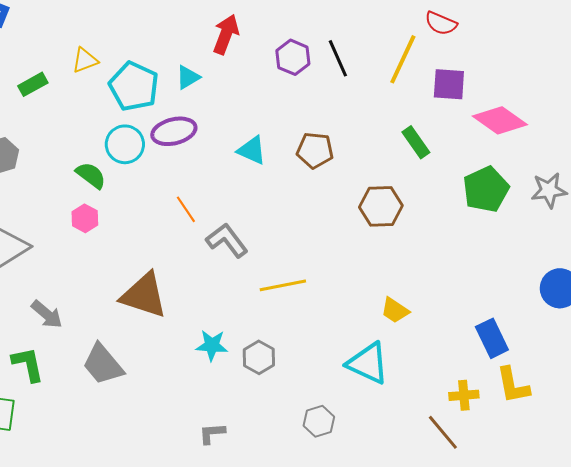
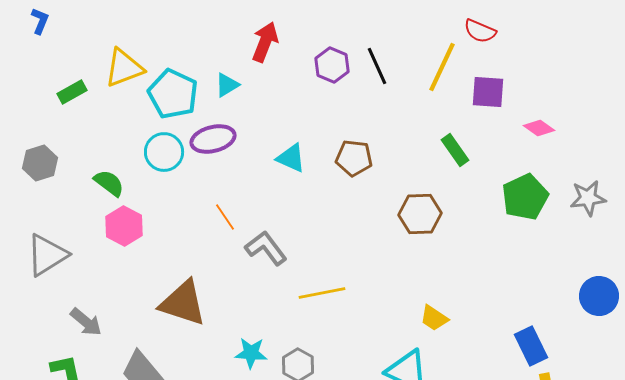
yellow triangle: (85, 60) -> (124, 68), size x1.5
pink diamond: (500, 120) -> (539, 128), size x0.6
green semicircle: (91, 175) -> (109, 183), moved
pink hexagon: (85, 218) -> (124, 226), size x1.4

